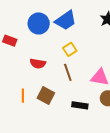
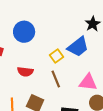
blue trapezoid: (66, 20) -> (78, 47), moved

